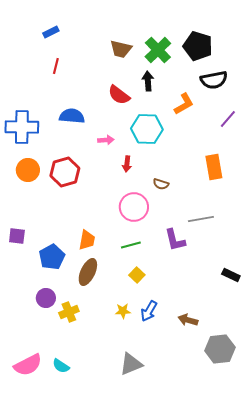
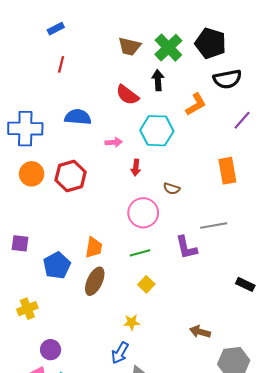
purple circle: (46, 298) -> (51, 350), moved
blue arrow: (149, 311) -> (120, 353), moved
yellow cross: (69, 312) -> (27, 309), moved

